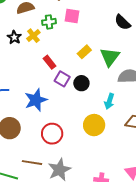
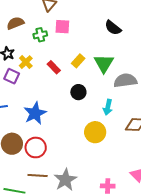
yellow cross: (33, 36) -> (26, 62), moved
red rectangle: (49, 62) -> (54, 67), moved
purple square: (62, 79) -> (12, 76), moved
red circle: (52, 134) -> (36, 147), moved

